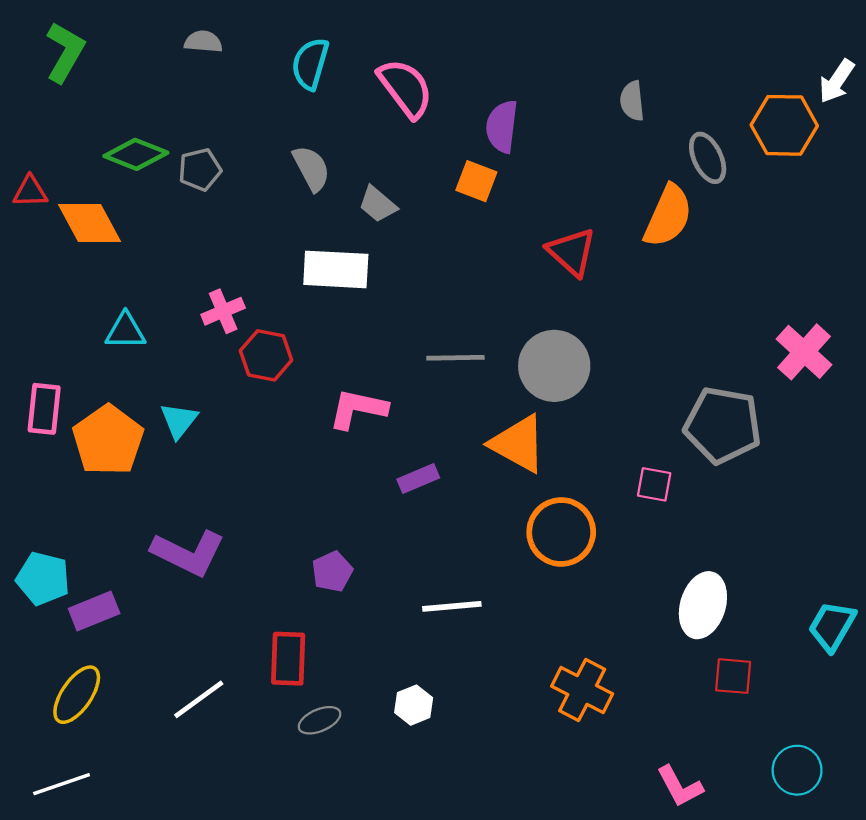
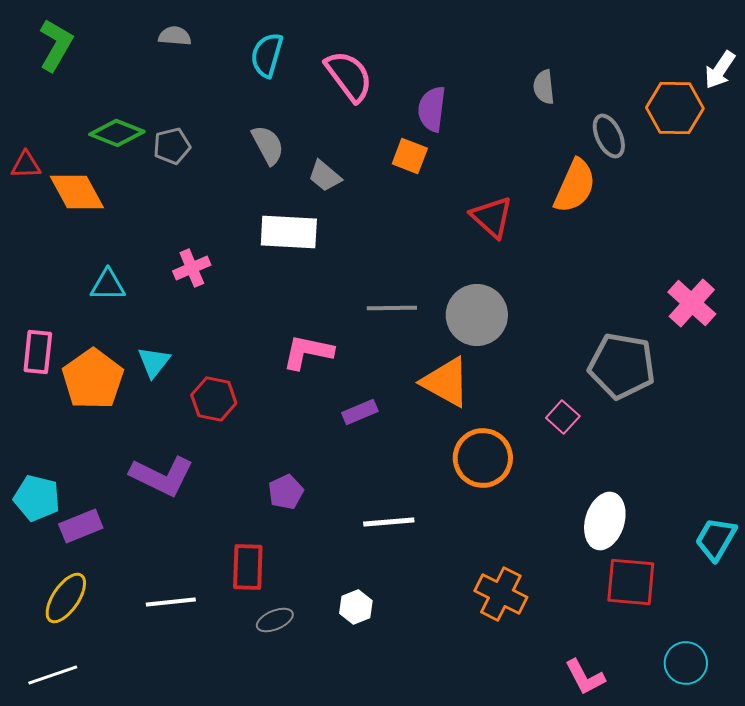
red hexagon: (266, 355) -> (214, 399), moved
pink square: (654, 484) -> (563, 417), turned 32
red square: (733, 676) -> (631, 582), size x1.5
white line: (199, 699) -> (171, 602), turned 30

